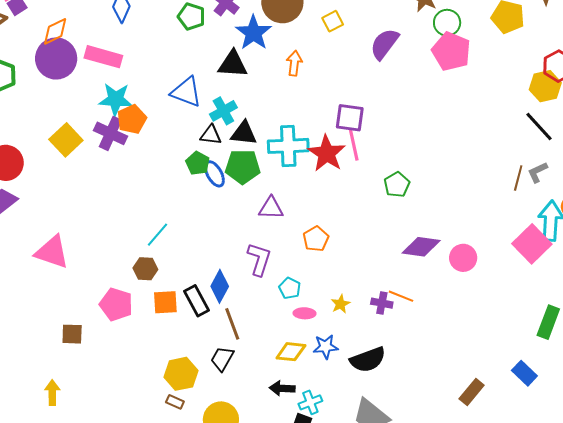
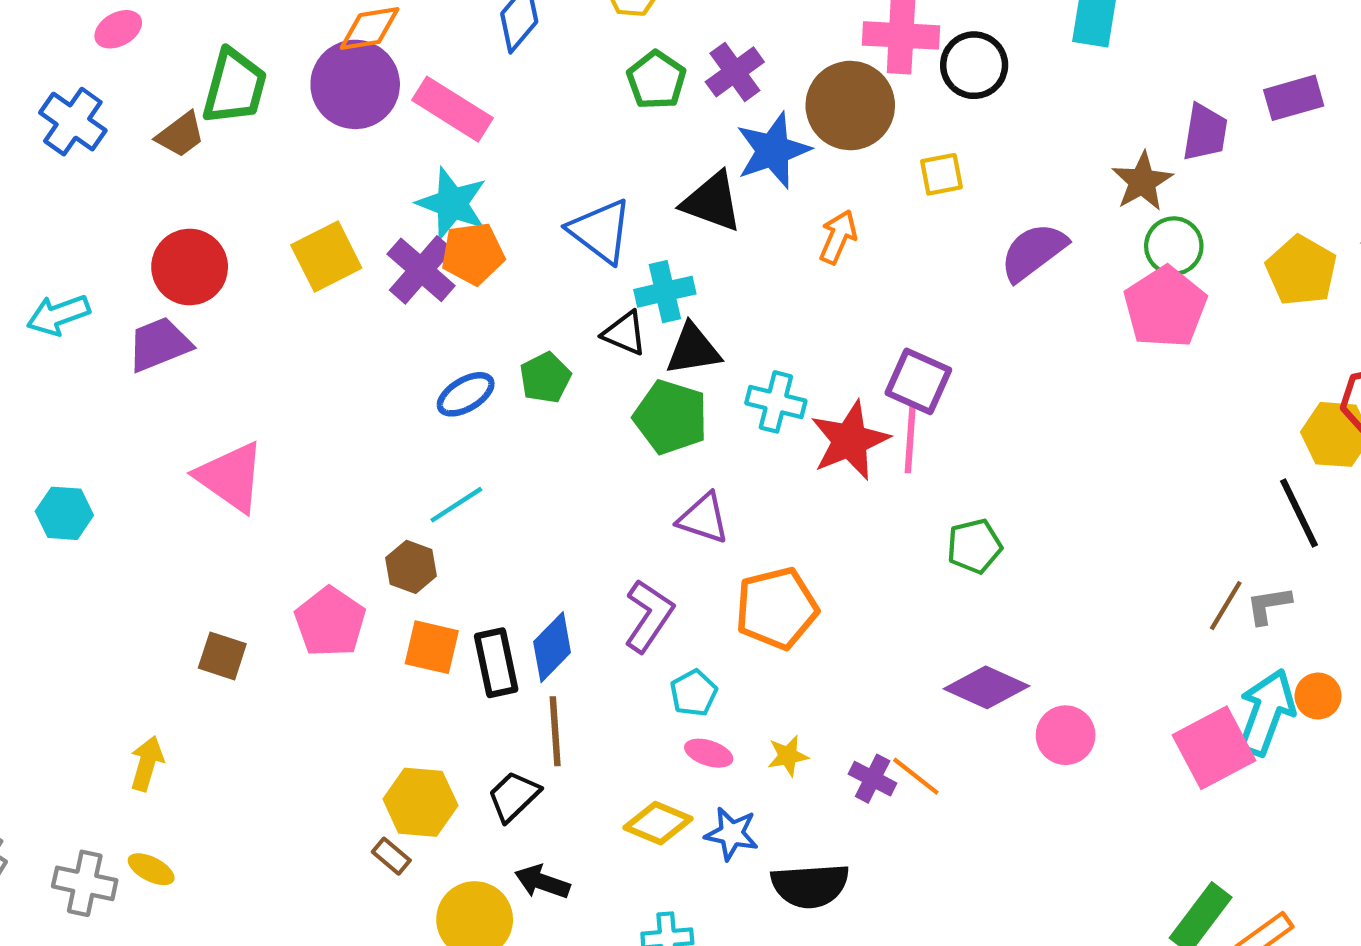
black triangle: (244, 133) -> (693, 349), turned -32
cyan cross: (288, 146) -> (776, 402), size x0.7
green pentagon: (198, 163) -> (545, 378), moved
blue ellipse: (214, 174) -> (466, 394), moved, turned 72
orange pentagon: (316, 239) -> (777, 608), size x1.5
black arrow: (282, 388) -> (542, 882), moved

